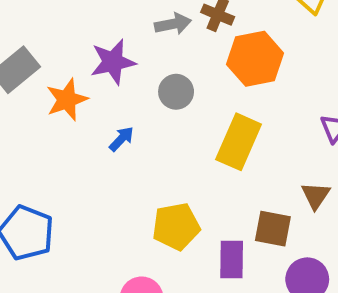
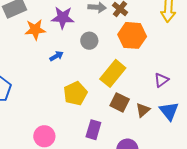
yellow pentagon: (176, 226) -> (75, 93), moved, turned -30
brown square: (273, 229) -> (120, 102), moved

